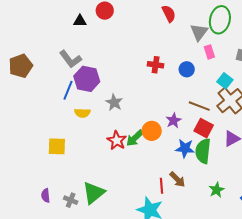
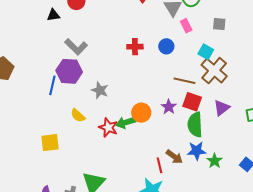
gray L-shape: (70, 59) -> (76, 47), moved
yellow semicircle: (82, 113) -> (78, 115), moved, turned 49
purple star: (173, 121) -> (169, 107), moved
green arrow: (135, 138) -> (126, 122), turned 36
blue star: (185, 148) -> (197, 151), moved

